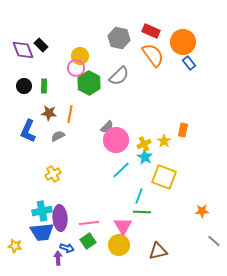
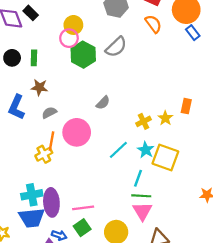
orange semicircle: (153, 55) -> (153, 24), size x0.7
orange line: (70, 114) -> (51, 141), moved
pink circle: (116, 140) -> (77, 132), moved
cyan star: (145, 157) -> (146, 150), moved
pink triangle: (123, 226) -> (142, 211), moved

